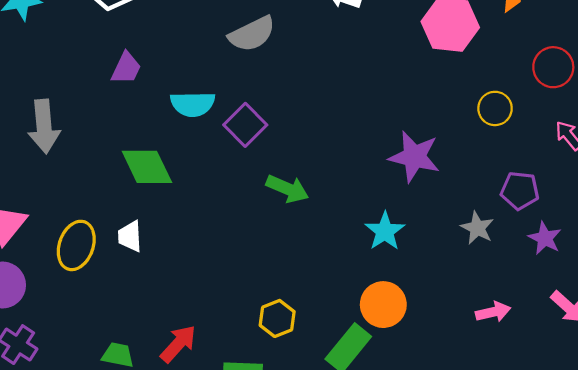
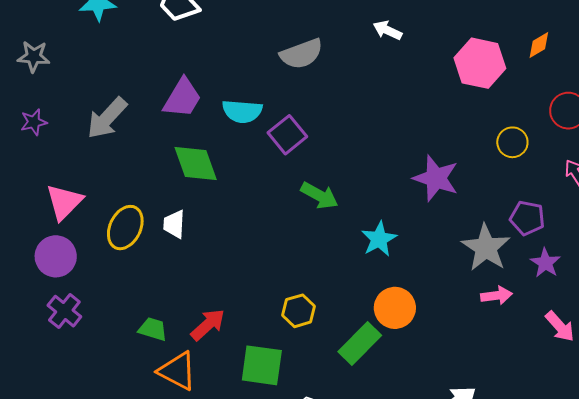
purple trapezoid: (126, 68) -> (182, 98), moved, size x1.4
gray arrow: (44, 126) -> (107, 118), turned 42
gray star: (477, 228) -> (486, 248), size x1.6
cyan star: (385, 231) -> (379, 239), moved
pink arrow: (493, 312) -> (496, 296), moved

